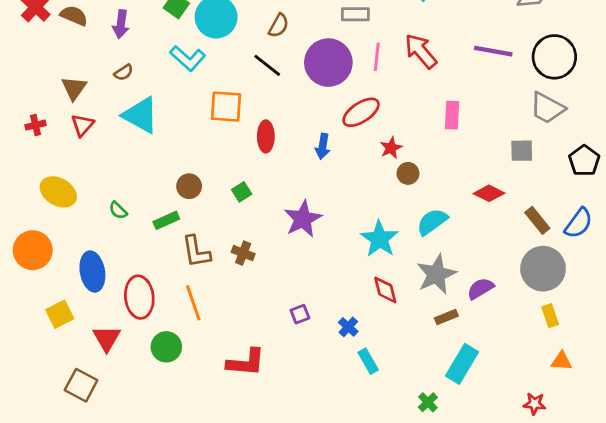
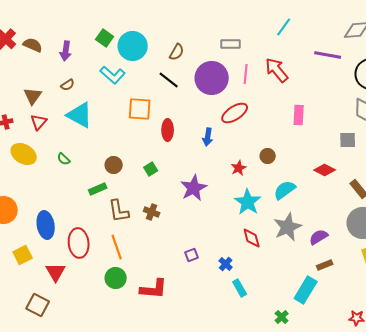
purple line: (493, 51) -> (328, 55), moved
red star: (391, 148) -> (239, 168), moved
yellow ellipse: (58, 192) -> (24, 154), moved
green semicircle: (118, 210) -> (64, 159), moved
brown rectangle: (446, 317) -> (325, 265), moved
green circle: (166, 347) -> (116, 278), moved

